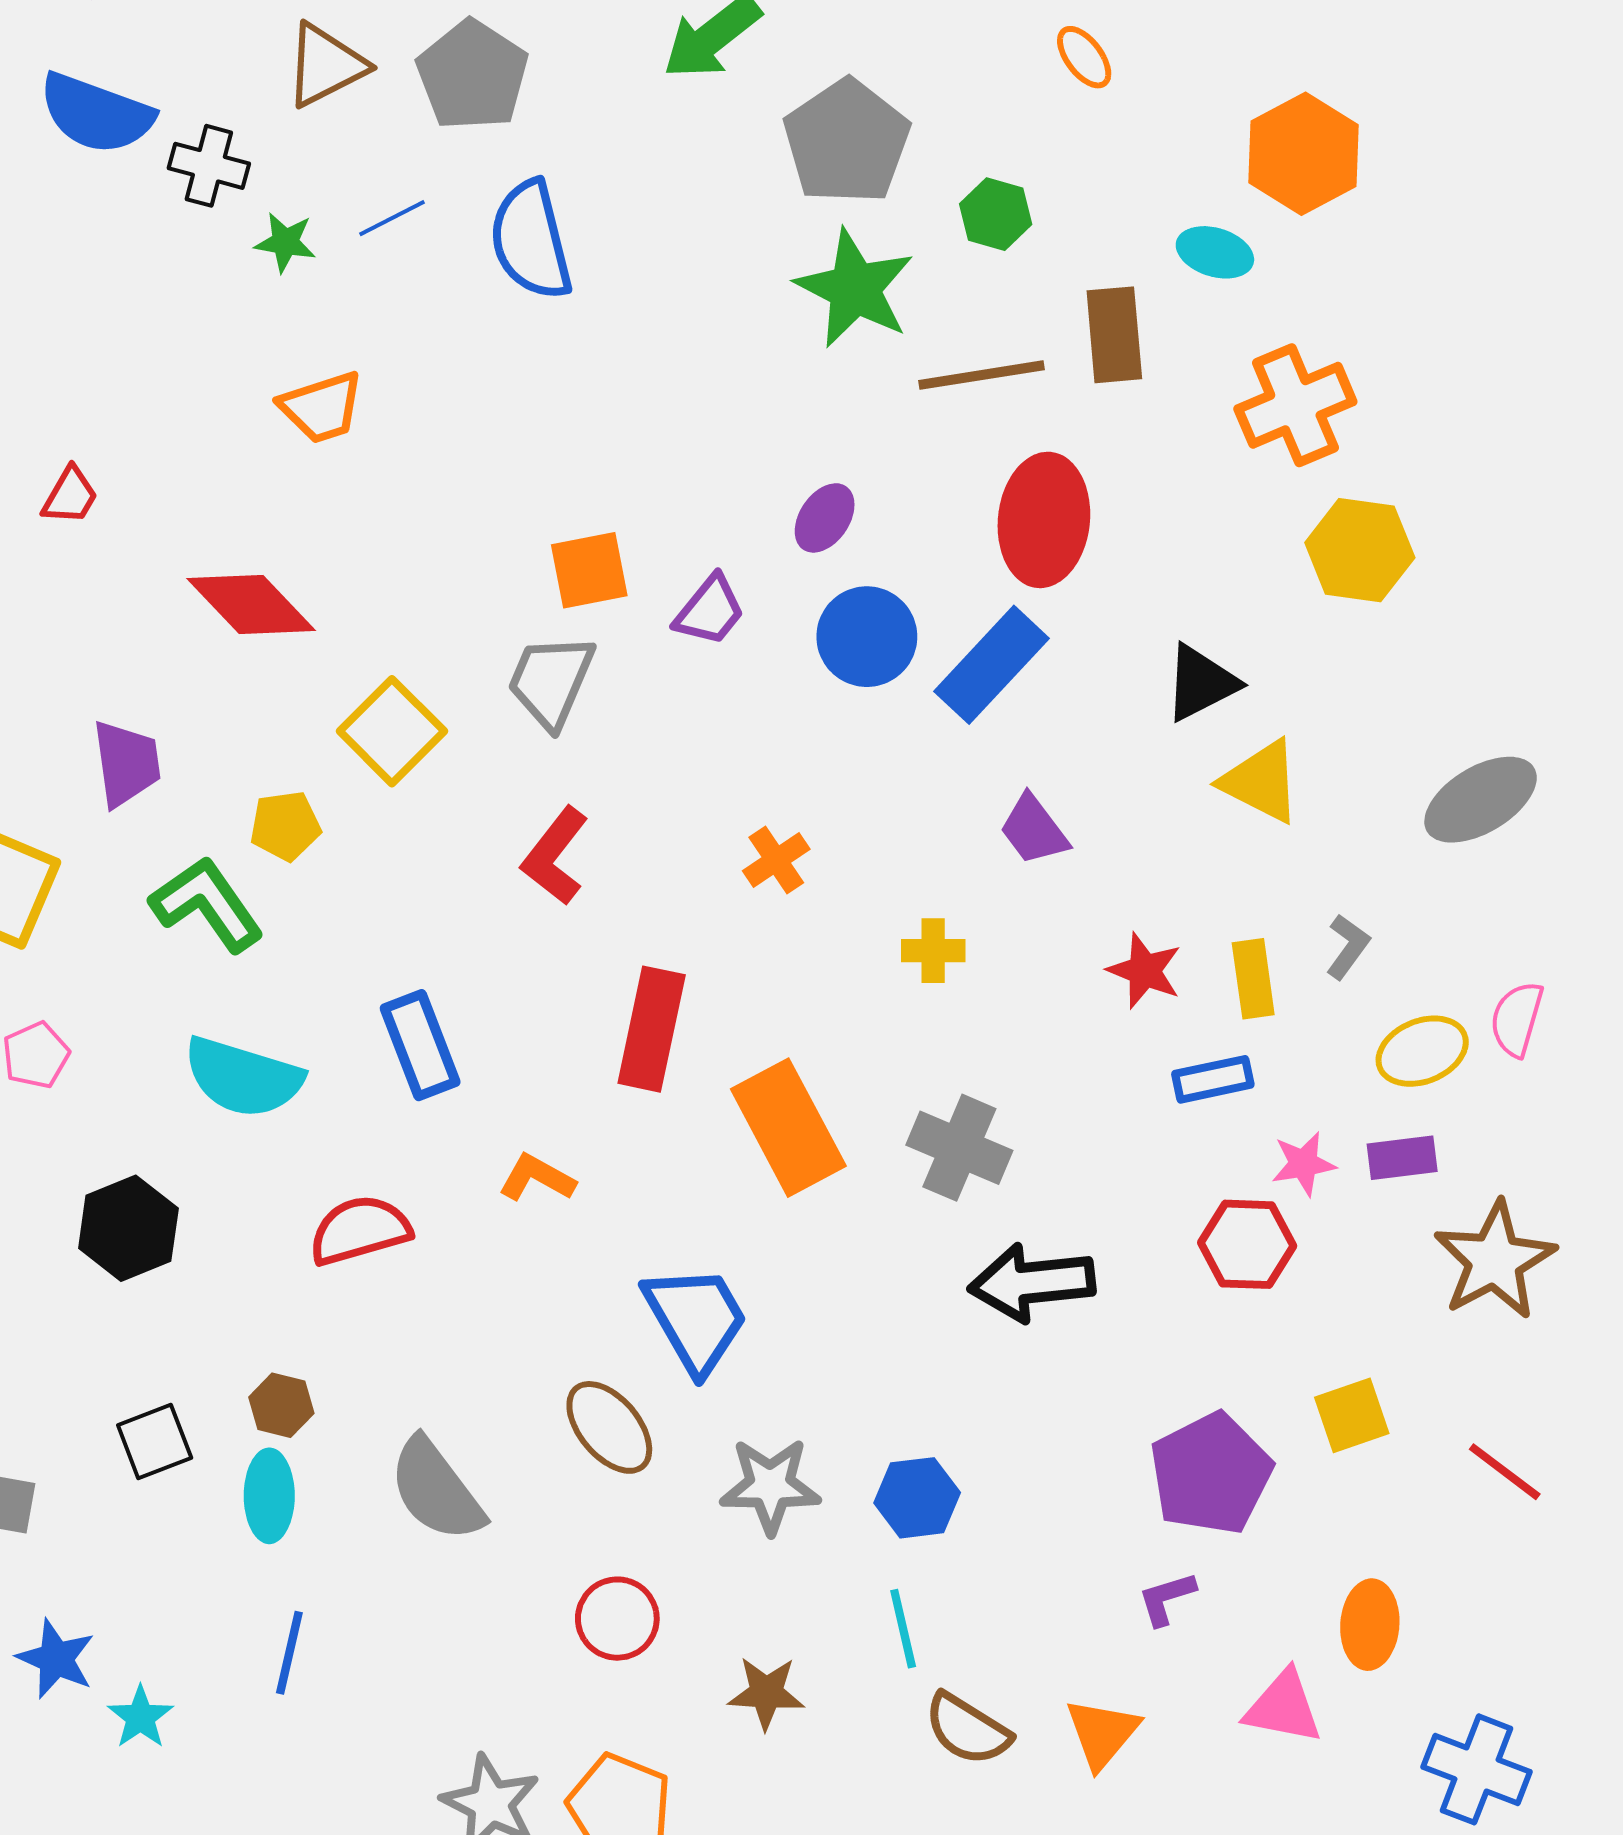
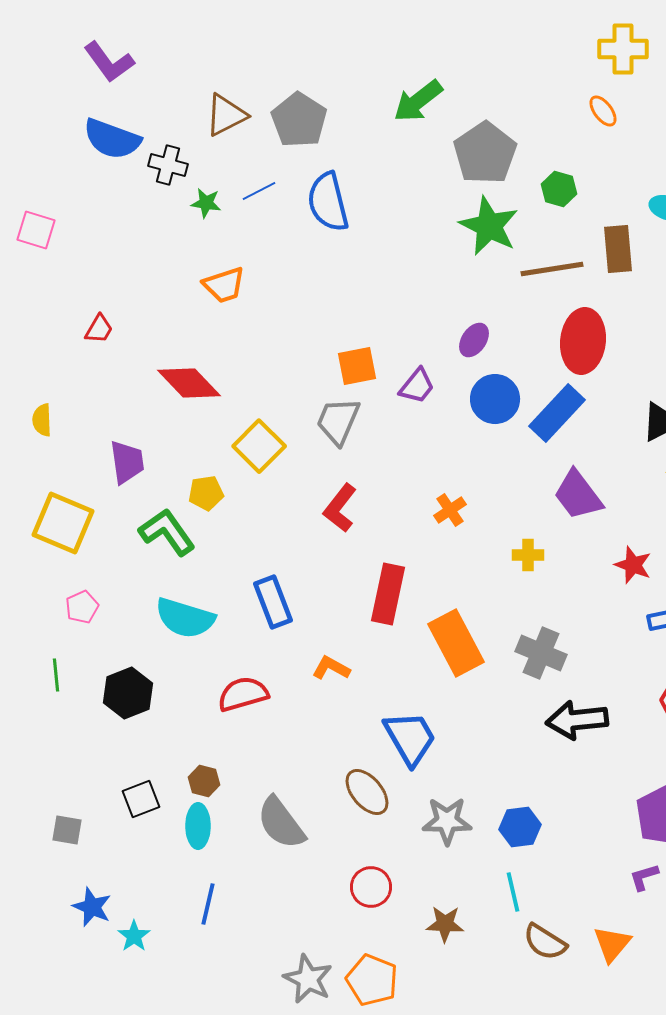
purple trapezoid: (1034, 830) -> (578, 495), size x1.4

